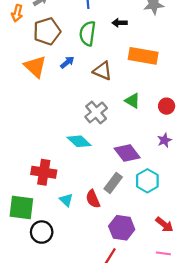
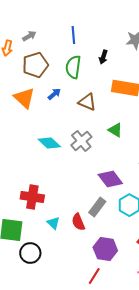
black arrow: (120, 23) -> (103, 57), turned -72
cyan diamond: (79, 141) -> (49, 143), moved

